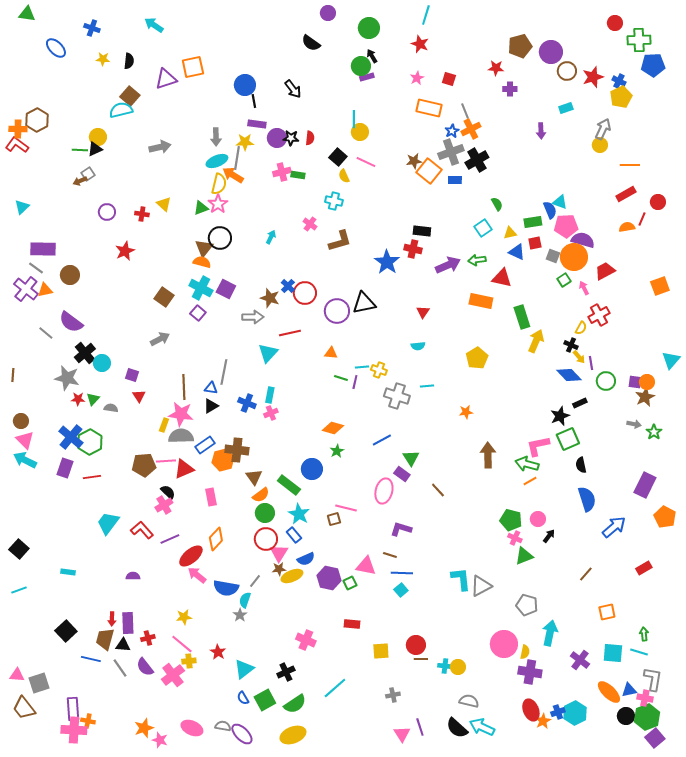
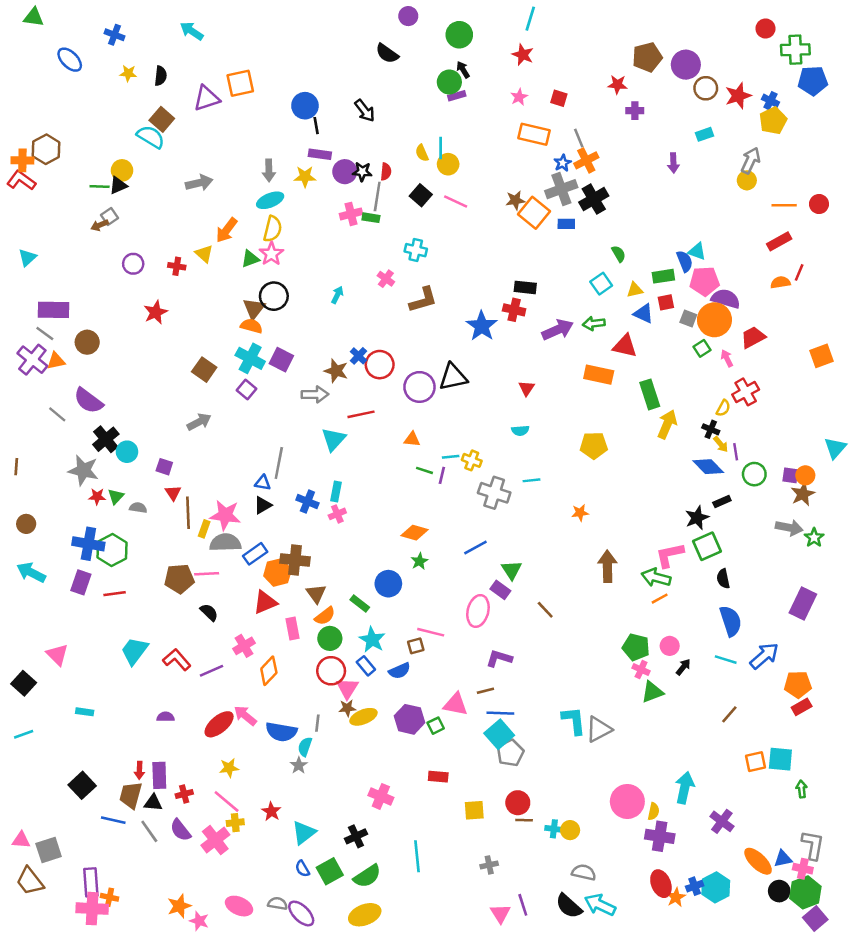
cyan semicircle: (121, 110) -> (151, 137), turned 45
gray line: (237, 158) -> (377, 197), moved
orange arrow: (233, 175) -> (227, 230), moved, turned -85
yellow semicircle: (344, 176) -> (422, 153), moved
red circle: (658, 202) -> (819, 204), moved
yellow pentagon: (477, 358) -> (594, 445), turned 30
brown line: (184, 387) -> (188, 513), moved
gray arrow: (634, 424) -> (789, 528), size x1.5
blue cross: (71, 437) -> (88, 544), turned -30
pink triangle: (25, 440) -> (57, 655), moved
red triangle: (184, 469) -> (265, 602), moved
green rectangle: (289, 485) -> (360, 604), size x0.7
pink rectangle: (211, 497) -> (293, 628), moved
pink cross: (164, 505) -> (244, 646), moved
orange pentagon: (665, 517) -> (798, 684), moved, turned -30
brown line: (390, 555) -> (485, 691), turned -32
red ellipse: (191, 556) -> (219, 724), moved
blue semicircle: (306, 559) -> (400, 671), moved
gray line: (255, 581) -> (317, 723), turned -32
cyan square: (401, 590) -> (499, 734), size x1.6
gray pentagon: (527, 605) -> (510, 753), moved, turned 30
cyan line: (639, 652) -> (726, 660), moved
cyan square: (613, 653) -> (780, 759), moved
cyan line: (335, 688) -> (417, 856), turned -55

